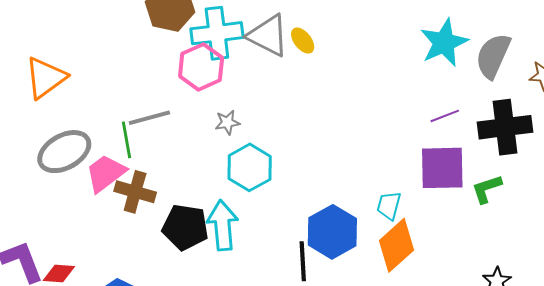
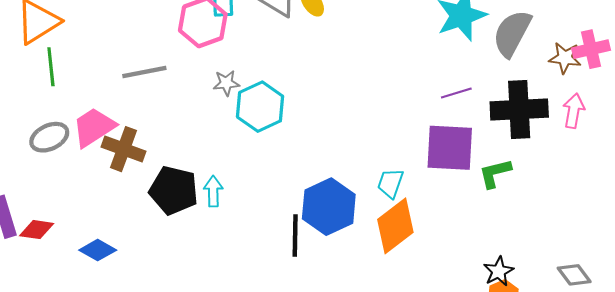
green line: (127, 140) -> (51, 67), moved
gray ellipse: (64, 152) -> (49, 137), moved, size x0.7
cyan hexagon: (250, 167) -> (260, 107), moved
cyan arrow: (223, 225) -> (213, 191), size x0.6

